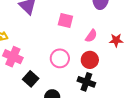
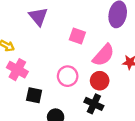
pink semicircle: (91, 36) -> (103, 55), size x1.6
black square: (31, 79) -> (34, 95), turned -35

